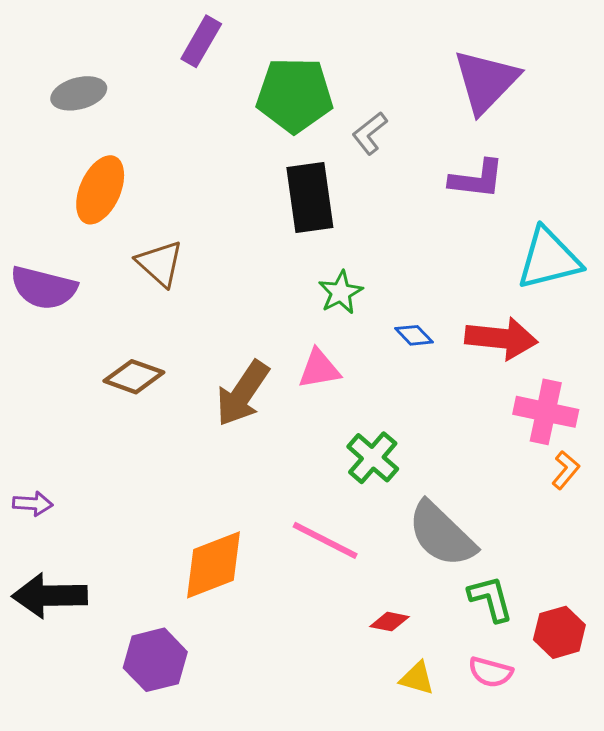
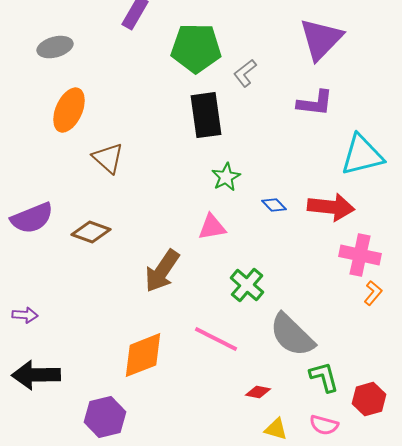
purple semicircle: (44, 288) -> (32, 218), moved, turned -36
brown arrow: (243, 393) -> (162, 271), moved

